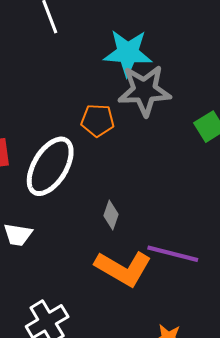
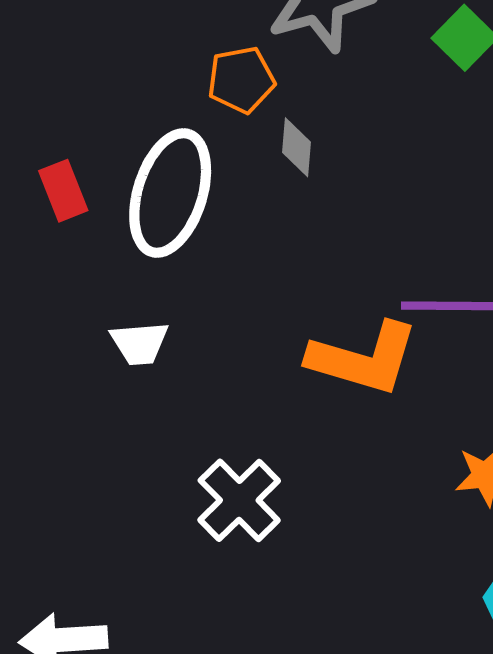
gray diamond: (111, 215) -> (297, 147), moved

